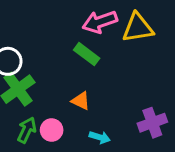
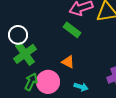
pink circle: (52, 130) -> (48, 82), size x1.5

